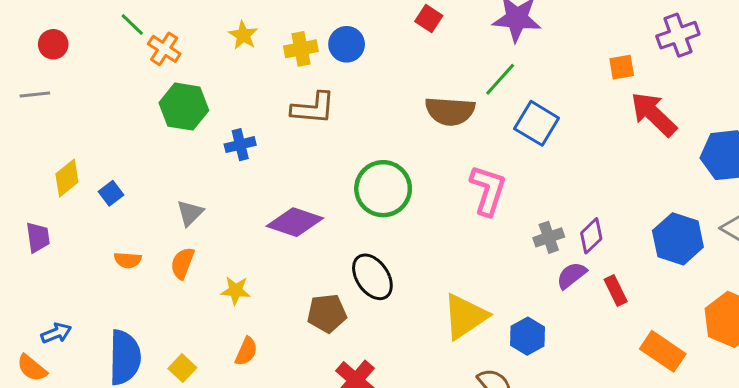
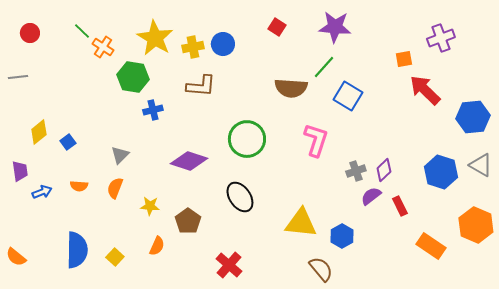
yellow star: (243, 35) -> (155, 38), size x1.8
red circle: (53, 44) -> (30, 33), moved
green hexagon: (184, 107) -> (133, 77), moved
brown pentagon: (327, 313) -> (188, 221), moved, turned -30
yellow triangle: (465, 316) -> (301, 223), turned 40
blue arrow: (56, 333) -> (42, 192), moved

